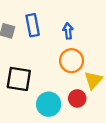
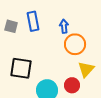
orange circle: (72, 61) -> (75, 44), moved

